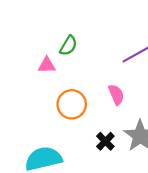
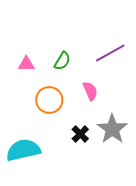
green semicircle: (68, 46) -> (62, 61), moved

